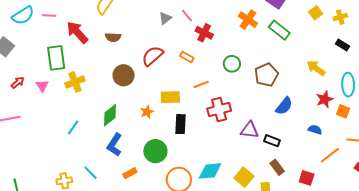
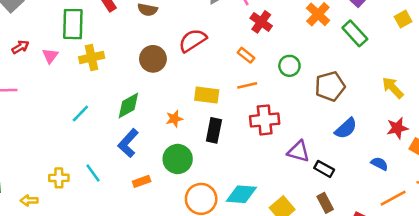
orange rectangle: (187, 57) -> (246, 55), moved
orange star: (147, 112) -> (174, 119), moved

